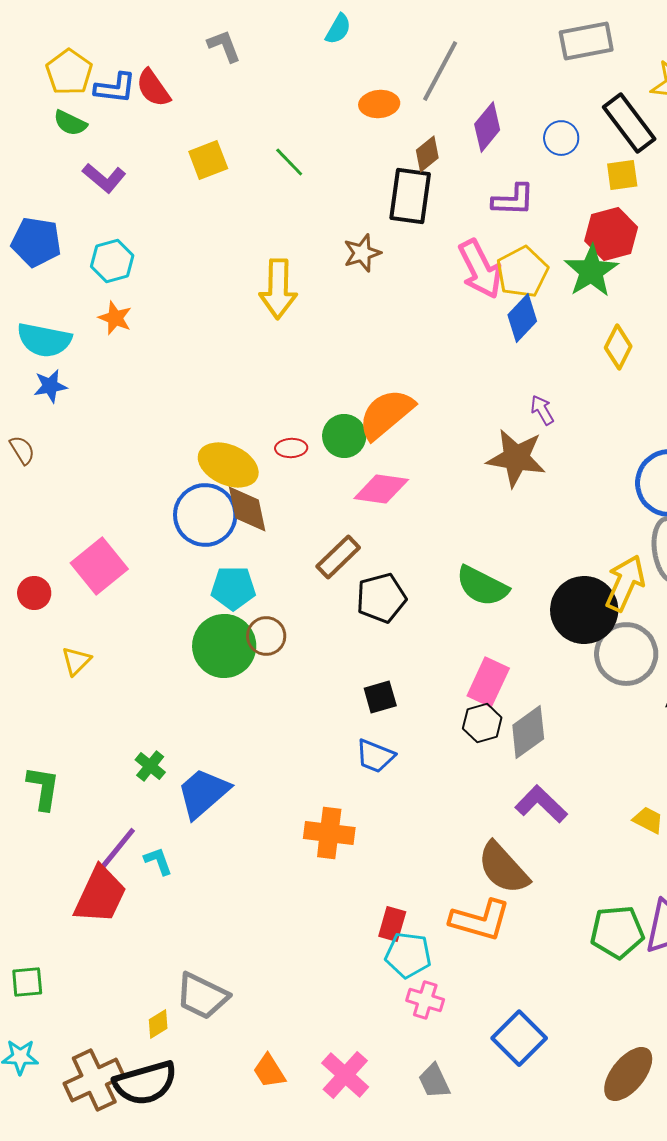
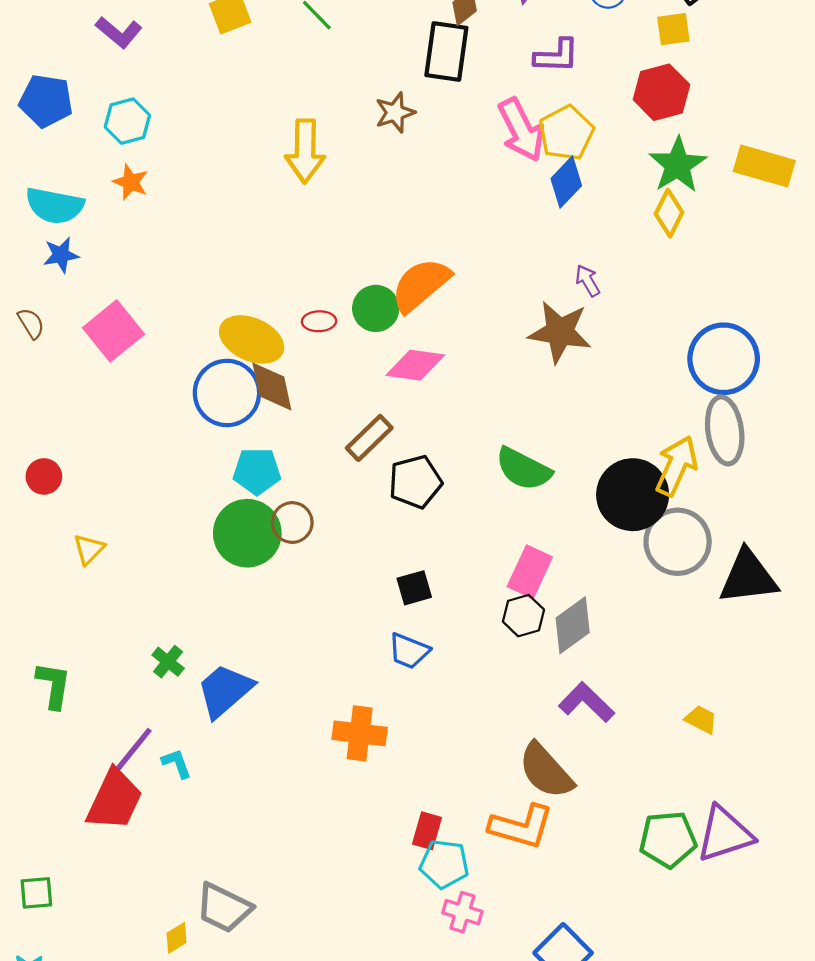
green star: (591, 271) -> (678, 165), moved
pink square: (99, 566) -> (113, 331), moved

